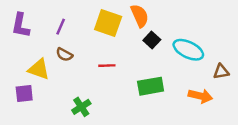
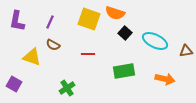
orange semicircle: (140, 16) -> (115, 13), turned 132
brown triangle: (221, 72) -> (186, 51), moved
purple square: (24, 94) -> (14, 84), moved, turned 35

